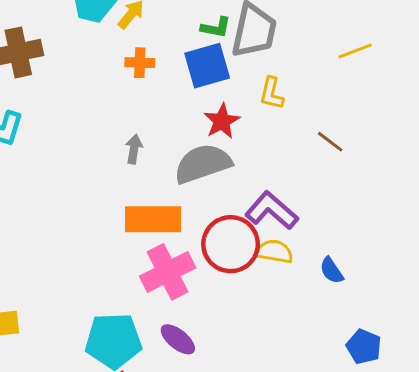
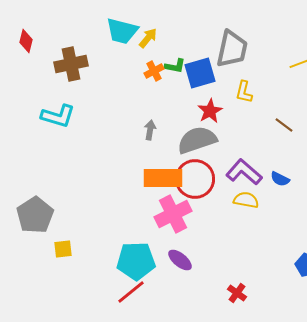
green L-shape: (216, 28) -> (175, 66), moved
orange cross: (140, 63) -> (154, 71), turned -30
red circle: (231, 244) -> (195, 179), moved
blue semicircle: (332, 271) -> (280, 179), moved, turned -30

